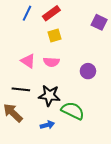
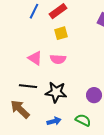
purple circle: (88, 71) -> (94, 95), moved
green semicircle: (73, 111) -> (83, 120), moved, size x0.7

